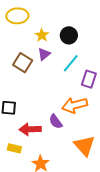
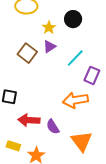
black circle: (69, 35) -> (73, 19), moved
purple semicircle: (56, 121) -> (53, 127), moved
yellow rectangle: (14, 148) -> (13, 146), moved

